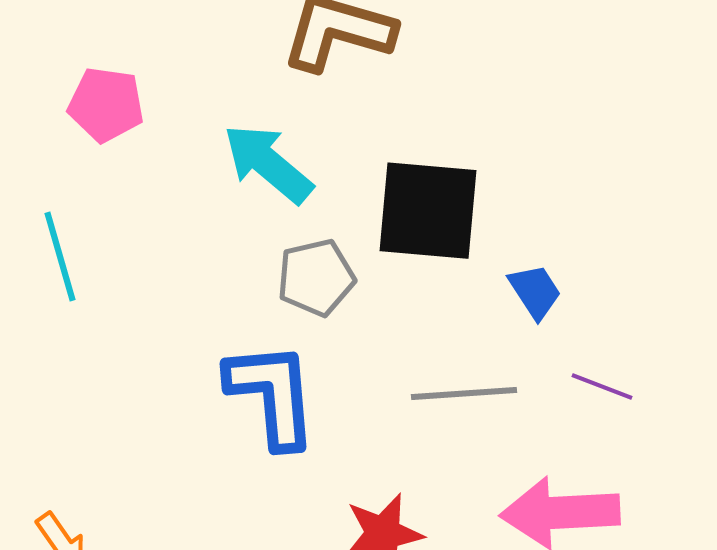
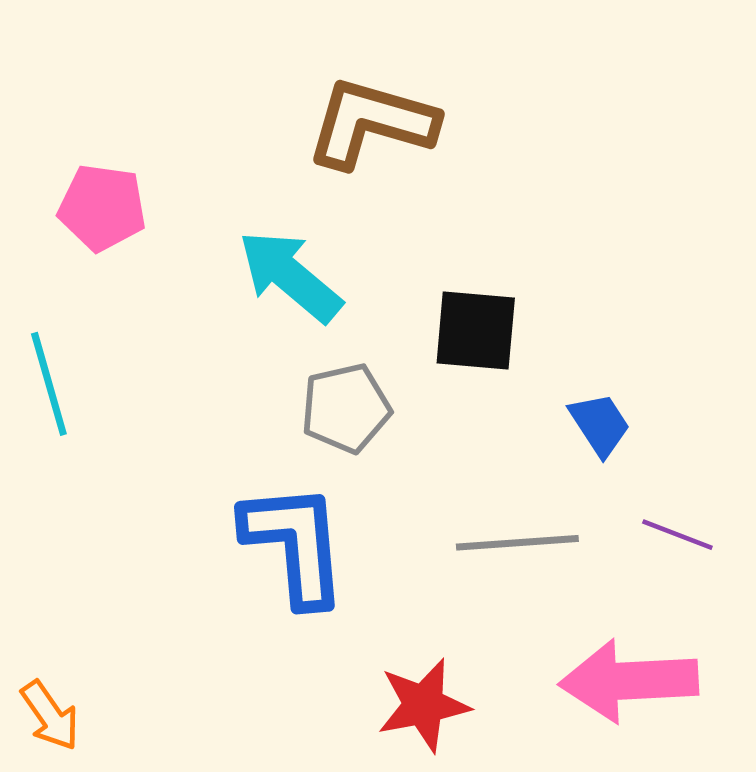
black square: (428, 211) -> (476, 331), size x0.7

